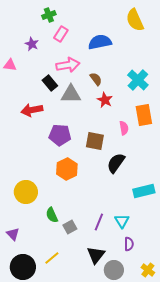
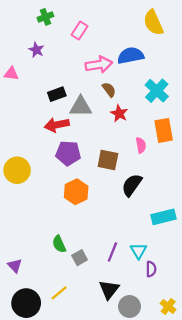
green cross: (49, 15) -> (45, 17), moved
pink rectangle: (61, 34) -> (80, 31), moved
blue semicircle: (100, 42) -> (131, 56), moved
pink arrow: (68, 65) -> (99, 65), moved
black rectangle: (50, 83) -> (57, 94), turned -70
red arrow: (32, 110) -> (57, 125), moved
yellow circle: (26, 192) -> (17, 170), moved
purple semicircle: (129, 244) -> (151, 269), moved

